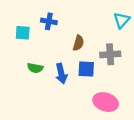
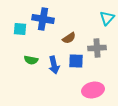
blue cross: (49, 21) -> (43, 19), size x1.5
brown semicircle: (78, 43) -> (69, 38), turned 40
pink ellipse: (106, 102) -> (93, 90), turned -30

